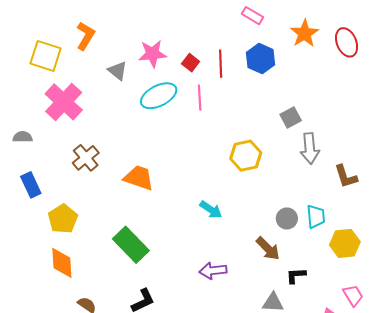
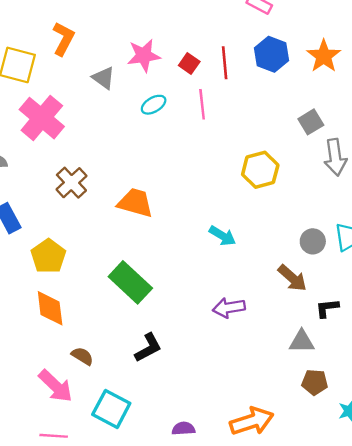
orange star: (305, 33) -> (324, 56), moved
cyan ellipse: (159, 96) -> (154, 105), size x0.6

